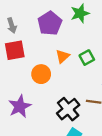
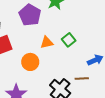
orange triangle: (63, 56) -> (47, 42), turned 40

